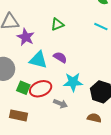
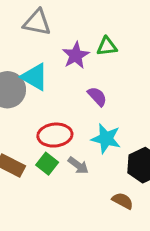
purple star: (26, 37) -> (76, 55), moved
cyan triangle: (38, 60) -> (35, 77), moved
green square: (23, 88) -> (47, 164), moved

